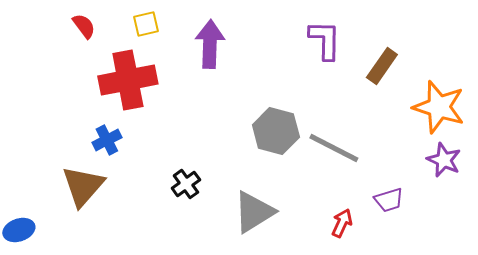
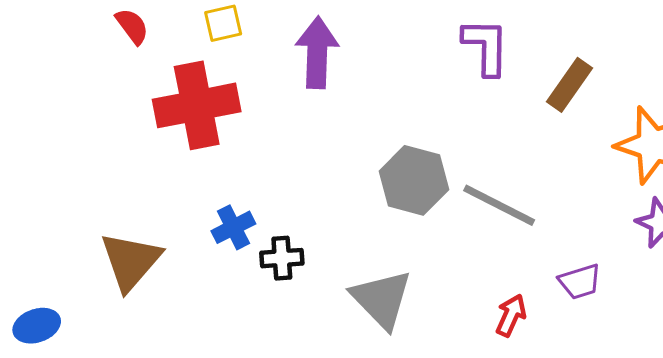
blue cross: (107, 140) -> (233, 227), moved
black cross: (186, 184) -> (282, 258), turned 32
gray triangle: (254, 212) -> (382, 299), turned -42

